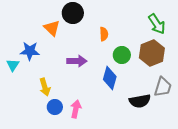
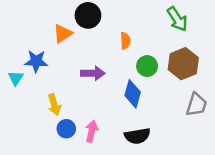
green arrow: (157, 24) -> (177, 19), moved
orange triangle: (52, 28) -> (63, 34), turned 42
black semicircle: (140, 101) -> (137, 136), moved

